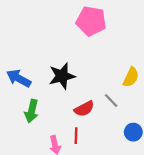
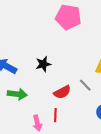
black star: (62, 76) -> (43, 64), size x0.7
green arrow: (32, 111) -> (17, 94), turned -96

